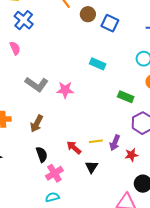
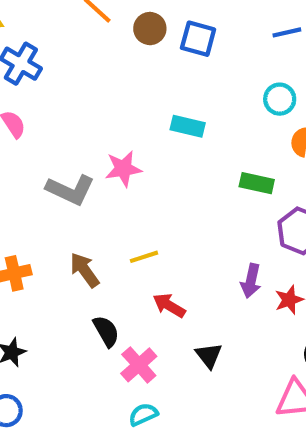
pink star: (65, 90) -> (123, 169), moved
brown arrow: (37, 124) -> (85, 270), turned 126
yellow line: (96, 141) -> (144, 257), moved
black triangle: (92, 167) -> (209, 355), moved

